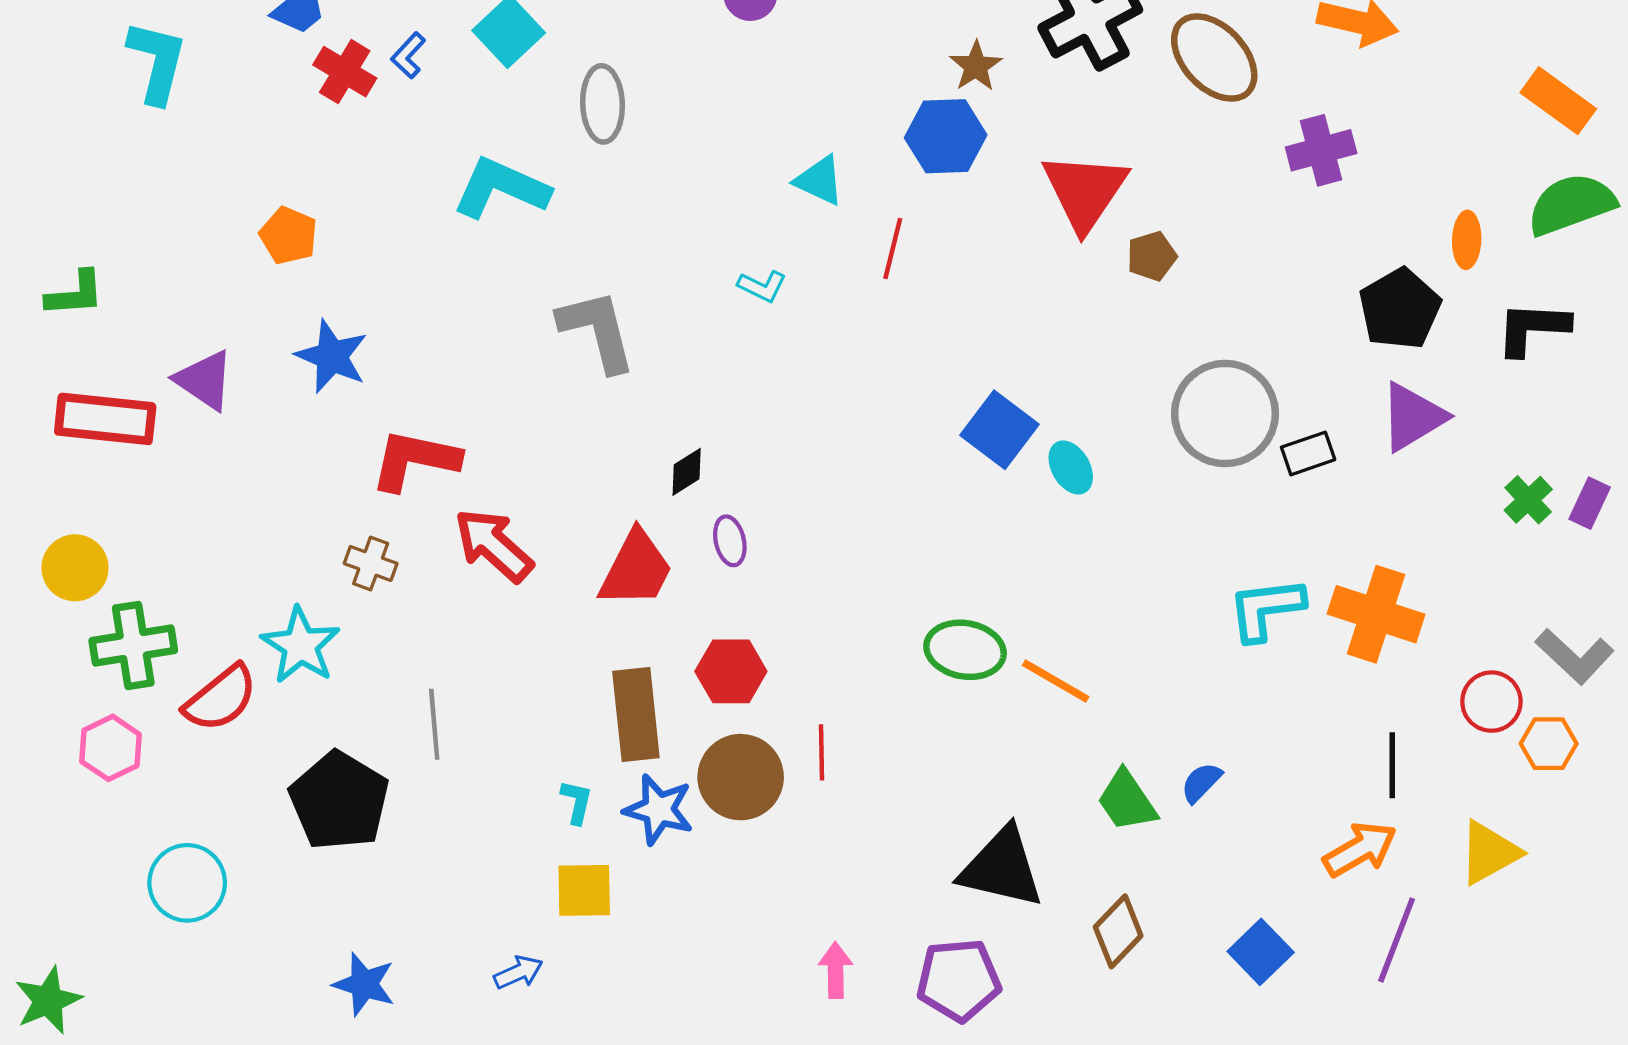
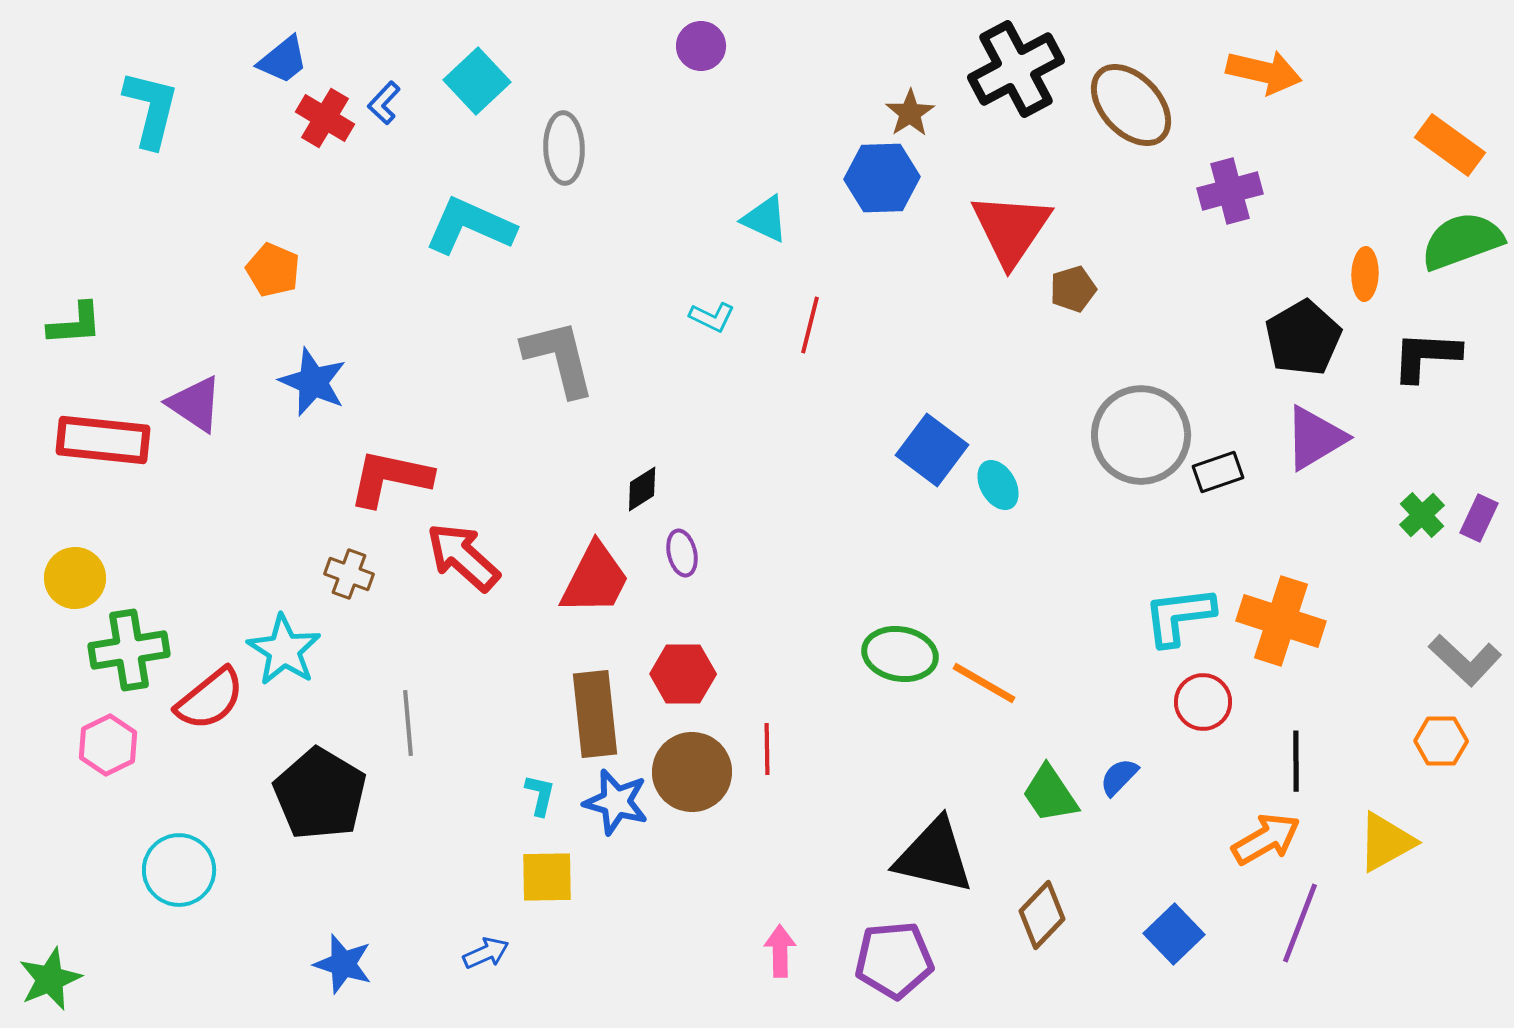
red line: (893, 248) -> (810, 325), moved
red circle: (1491, 702) -> (1203, 702), moved

